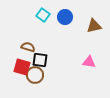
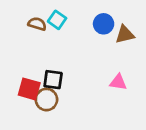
blue circle: (65, 17) -> (104, 24), moved
brown semicircle: (28, 47) -> (37, 24), moved

